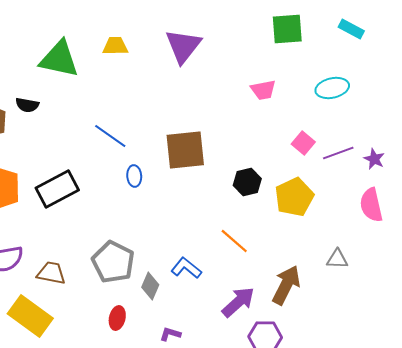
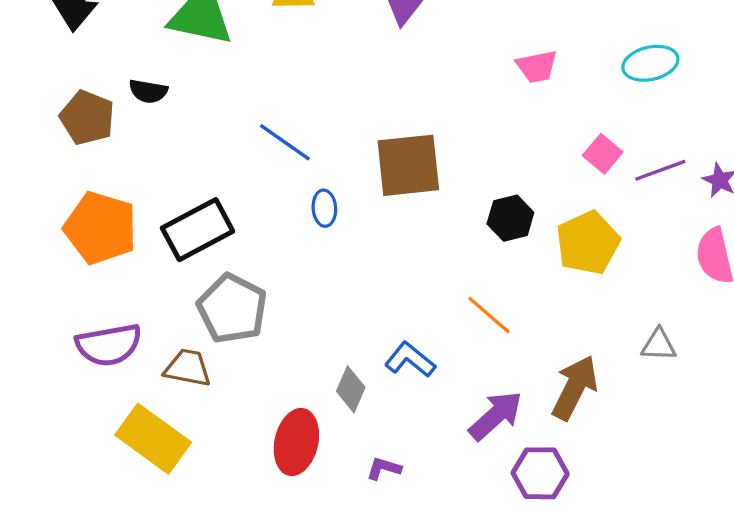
gray pentagon: (113, 262) -> (232, 309), moved
red ellipse: (117, 318) -> (296, 442), size x1.6

